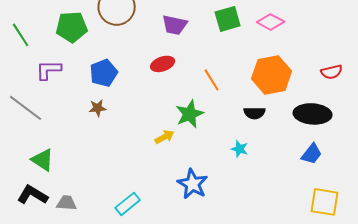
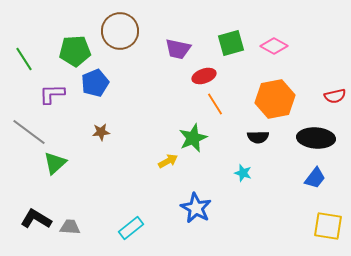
red ellipse: (163, 64) -> (204, 76), moved
blue pentagon: (104, 73) -> (95, 83), moved
green triangle: (43, 160) -> (55, 163), moved, turned 45

